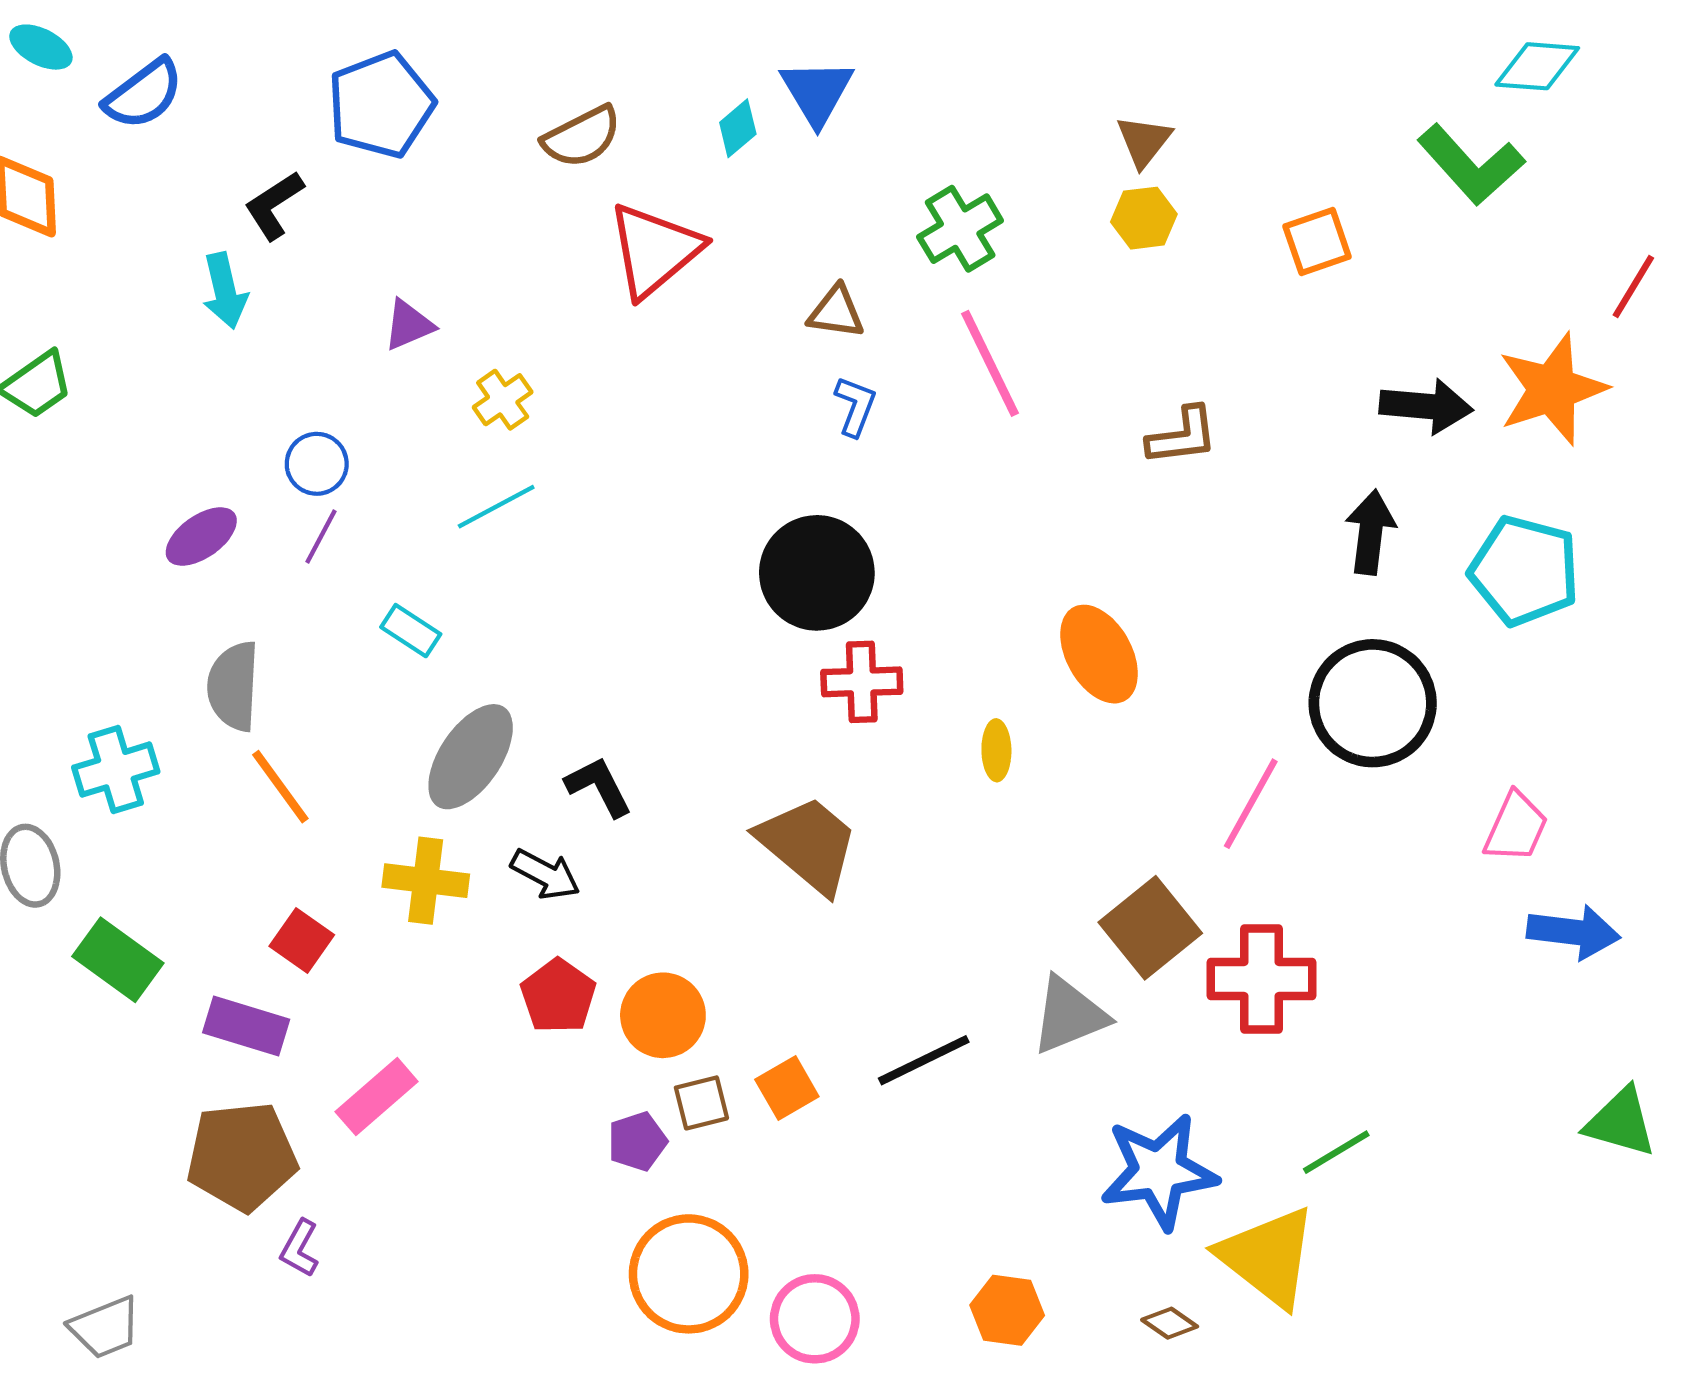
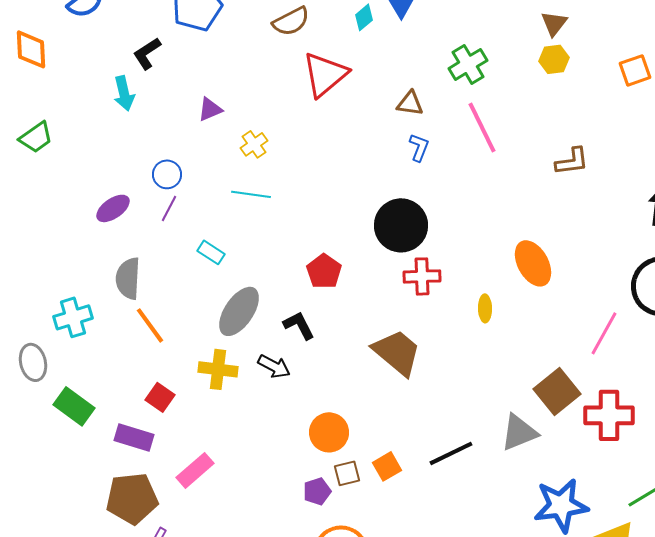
cyan line: (496, 507) -> (251, 194), turned 36
red pentagon: (558, 996) -> (324, 271), moved

